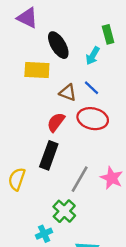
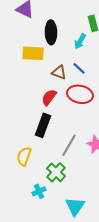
black ellipse: (58, 45) -> (51, 32), turned 30
yellow semicircle: (17, 179) -> (24, 156), moved

